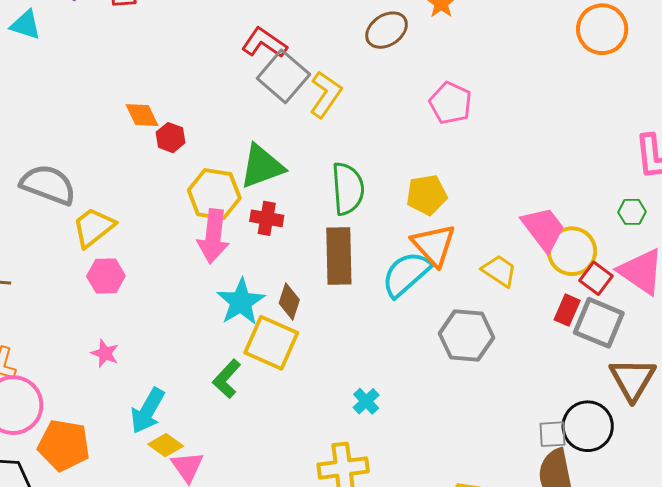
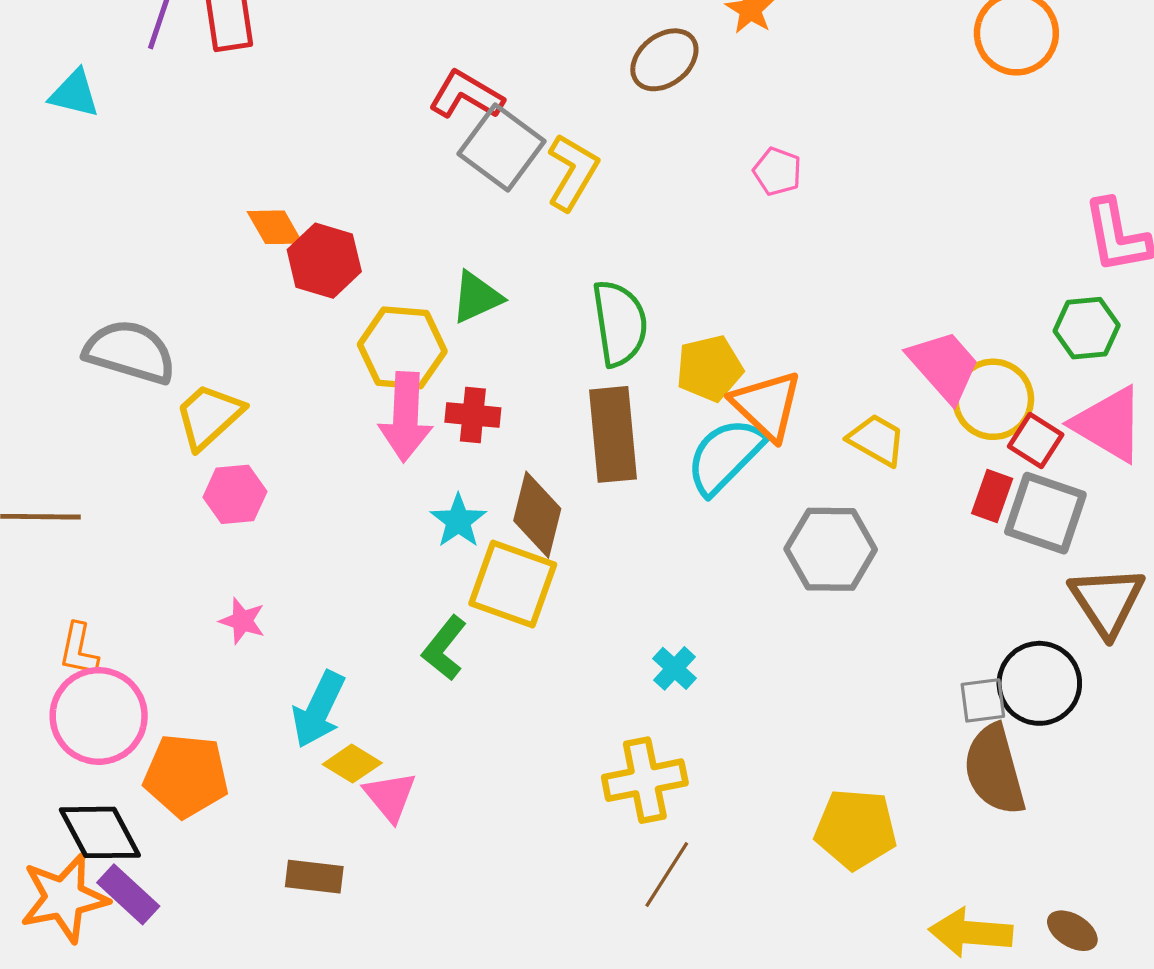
pink pentagon: (450, 103) -> (777, 171), size x0.7
red hexagon: (171, 138) -> (324, 261), size x1.5
green triangle: (262, 166) -> (477, 297), size x0.7
yellow pentagon: (427, 195) -> (709, 368), moved
green hexagon: (632, 212) -> (1087, 328), size x1.4
red cross: (267, 218) -> (473, 415), moved
cyan star: (241, 302) -> (458, 521), size x0.7
brown diamond: (289, 302) -> (537, 515), size x1.4

